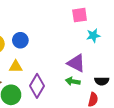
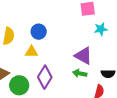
blue circle: (20, 40) -> (39, 32), moved
yellow triangle: (16, 67) -> (31, 52), moved

